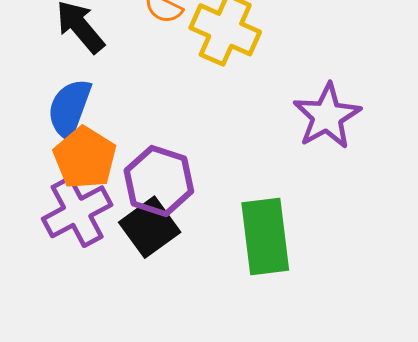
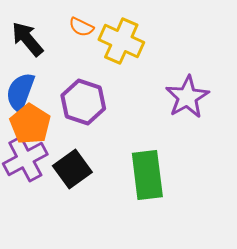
purple hexagon: (159, 181) -> (83, 102), moved

